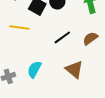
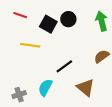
black line: (62, 37) -> (64, 66), moved

